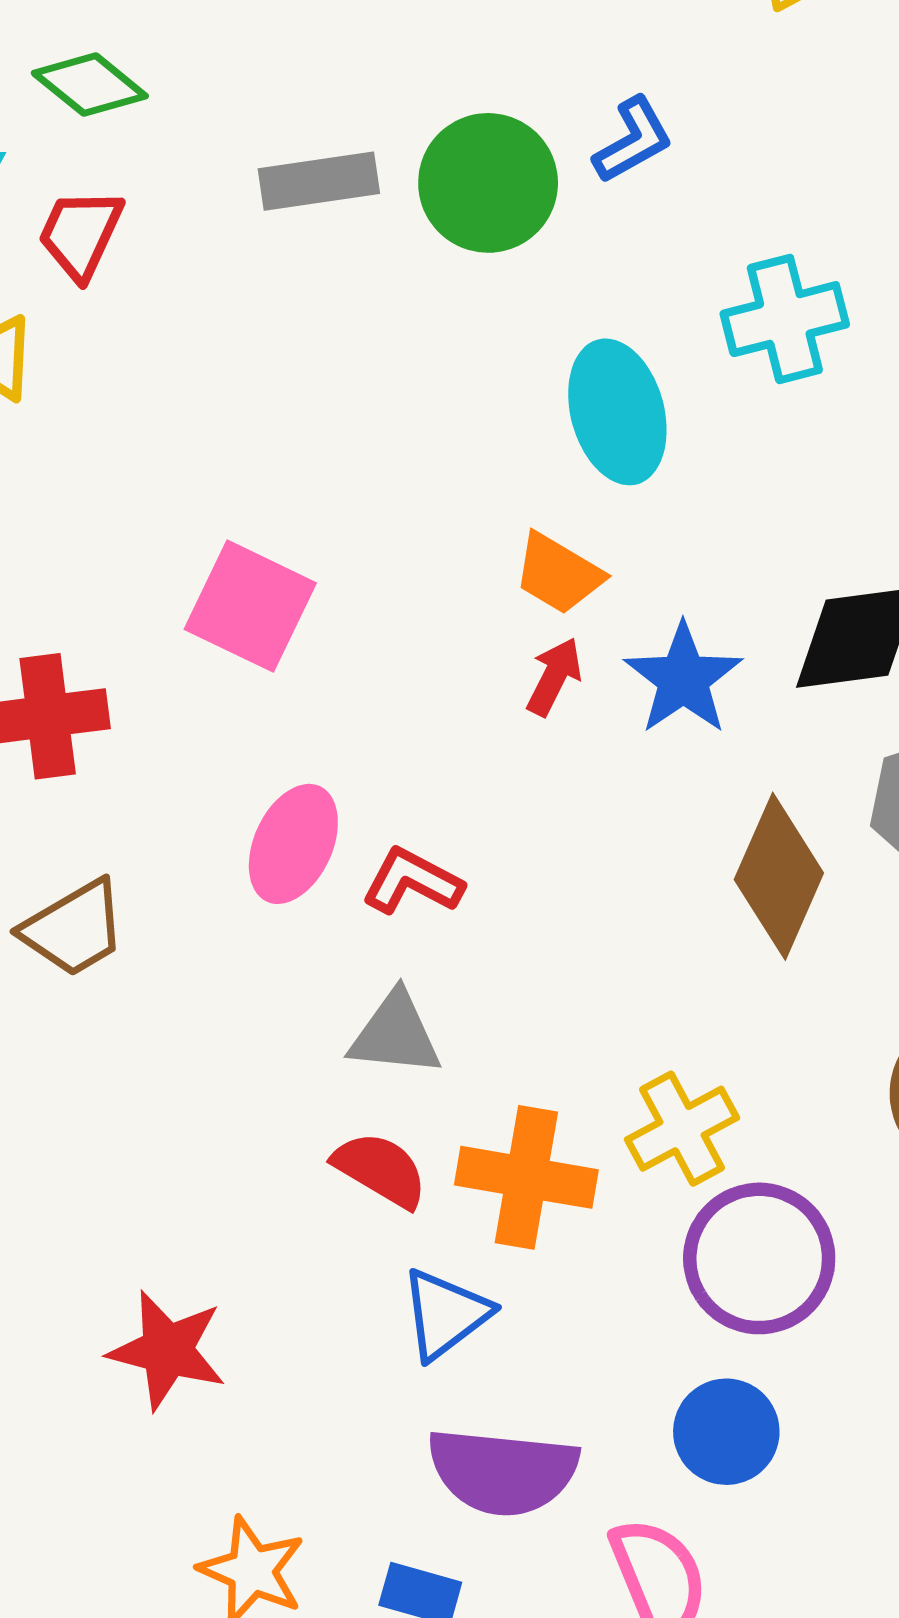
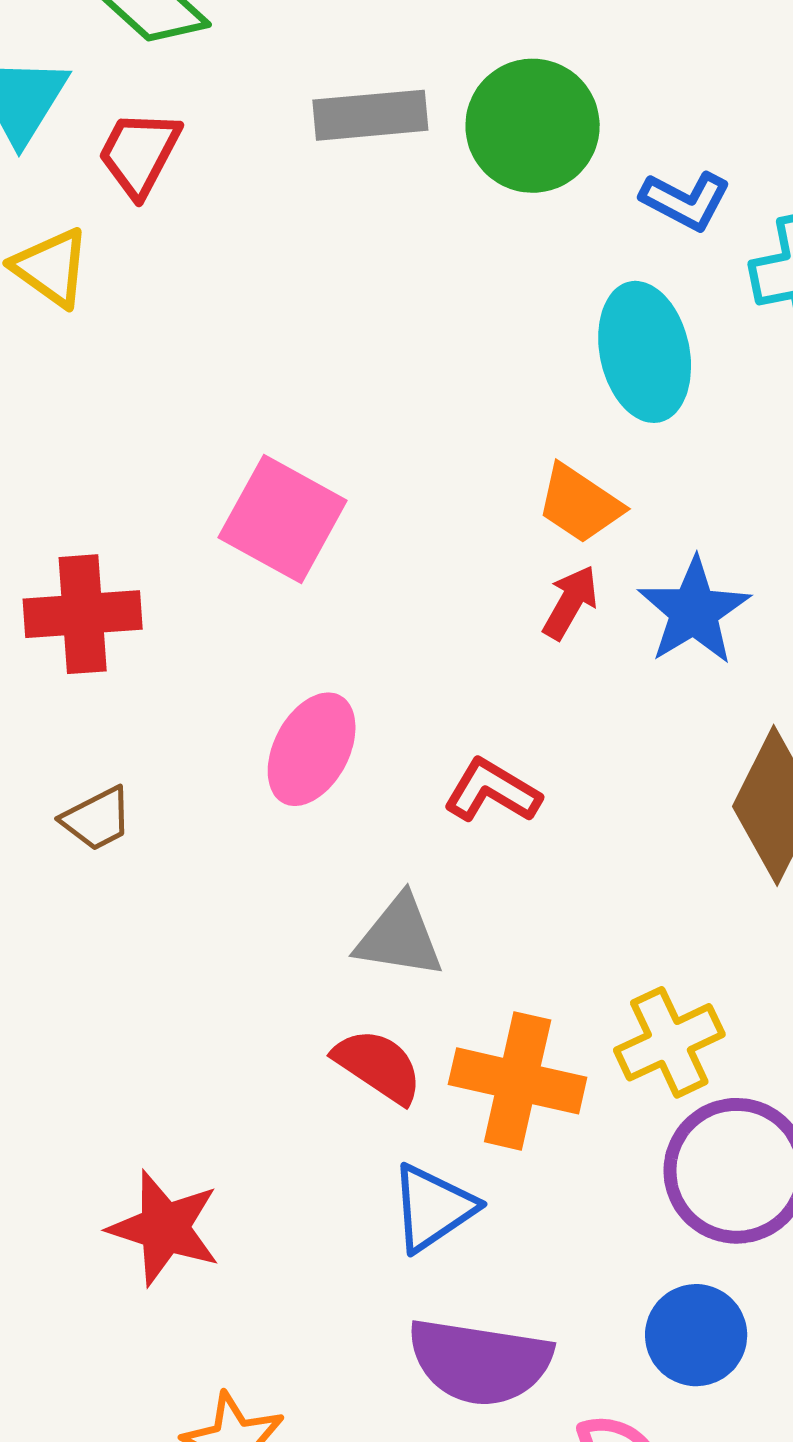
blue L-shape: (633, 140) -> (686, 201), moved, turned 54
red L-shape: (412, 881) -> (492, 791), moved
brown trapezoid: (74, 928) -> (97, 819), size x0.7

